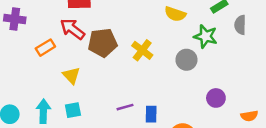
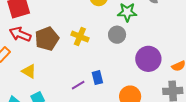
purple circle: (216, 98) -> (148, 59), size x1.6
blue rectangle: (151, 114) -> (97, 78), moved

